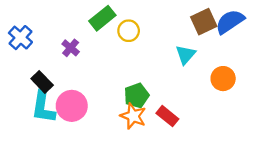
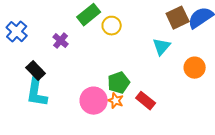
pink circle: (72, 106) -> (94, 101), moved
orange star: (133, 116) -> (116, 101), size x0.7

